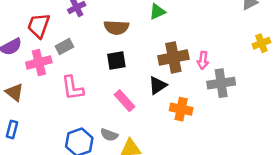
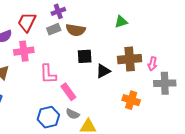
brown semicircle: (116, 27) -> (76, 30), moved
gray rectangle: (64, 47) -> (54, 29), moved
black triangle: (158, 85) -> (103, 71), moved
pink rectangle: (124, 101) -> (68, 92), moved

